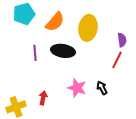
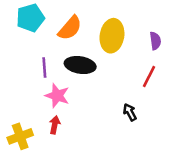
purple semicircle: (122, 40) -> (155, 41), moved
pink star: (77, 88) -> (57, 96), moved

